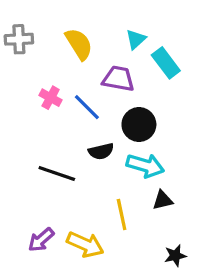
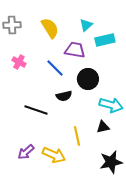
cyan rectangle: (166, 63) -> (105, 40), turned -66
pink cross: (51, 98) -> (19, 62), moved
cyan arrow: (145, 166) -> (111, 105), moved
black star: (175, 256) -> (111, 162), size x1.6

